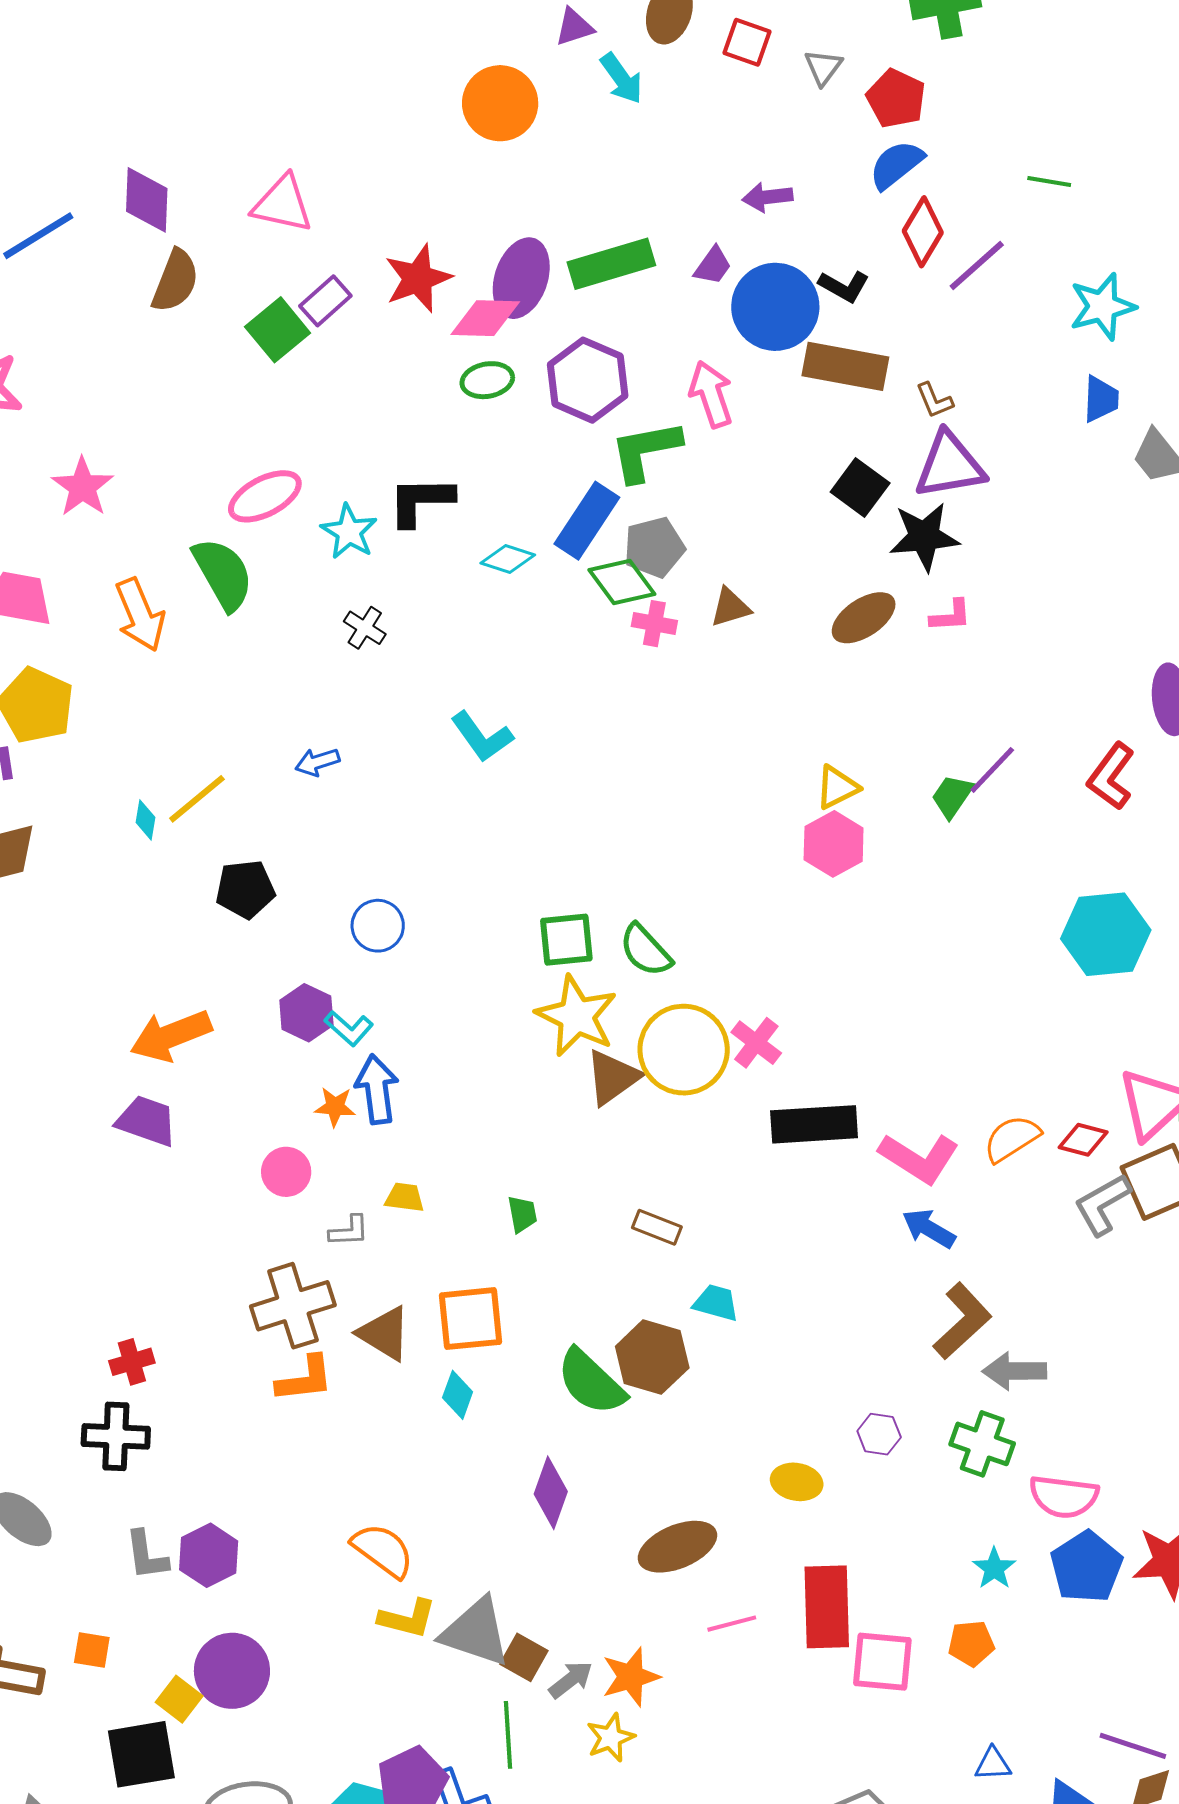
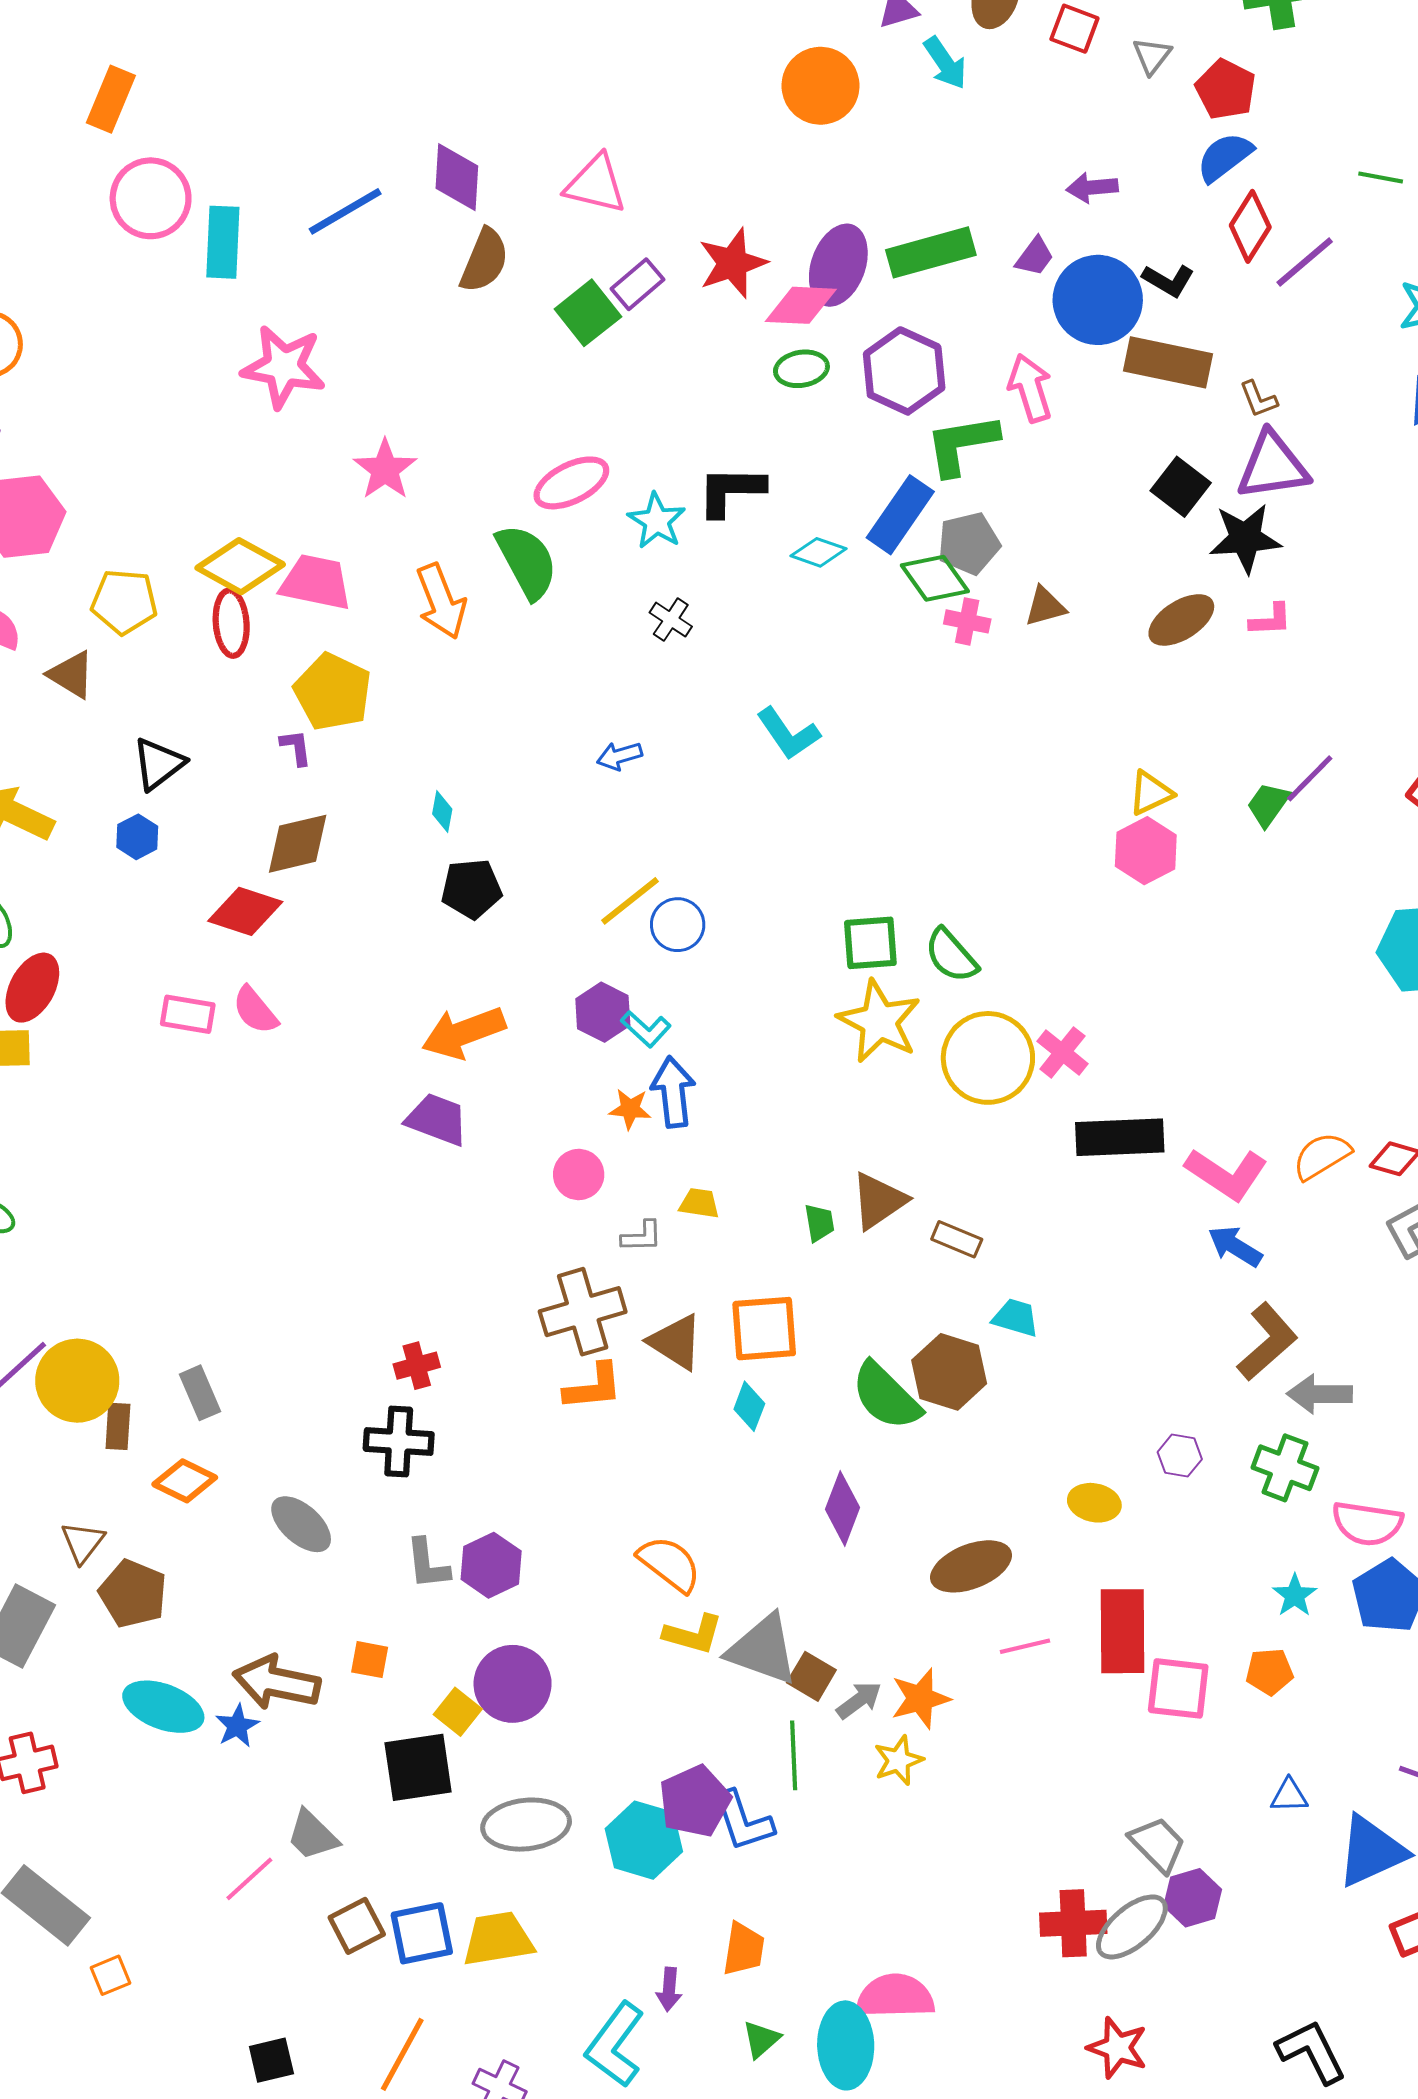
yellow line: (197, 799) -> (630, 901), moved
black pentagon: (245, 889) -> (471, 889), moved
brown triangle: (613, 1077) -> (879, 1201), moved

